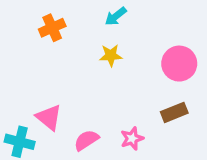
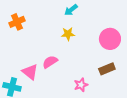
orange cross: (52, 28) -> (17, 22), moved
pink semicircle: (86, 140) -> (50, 62), moved

